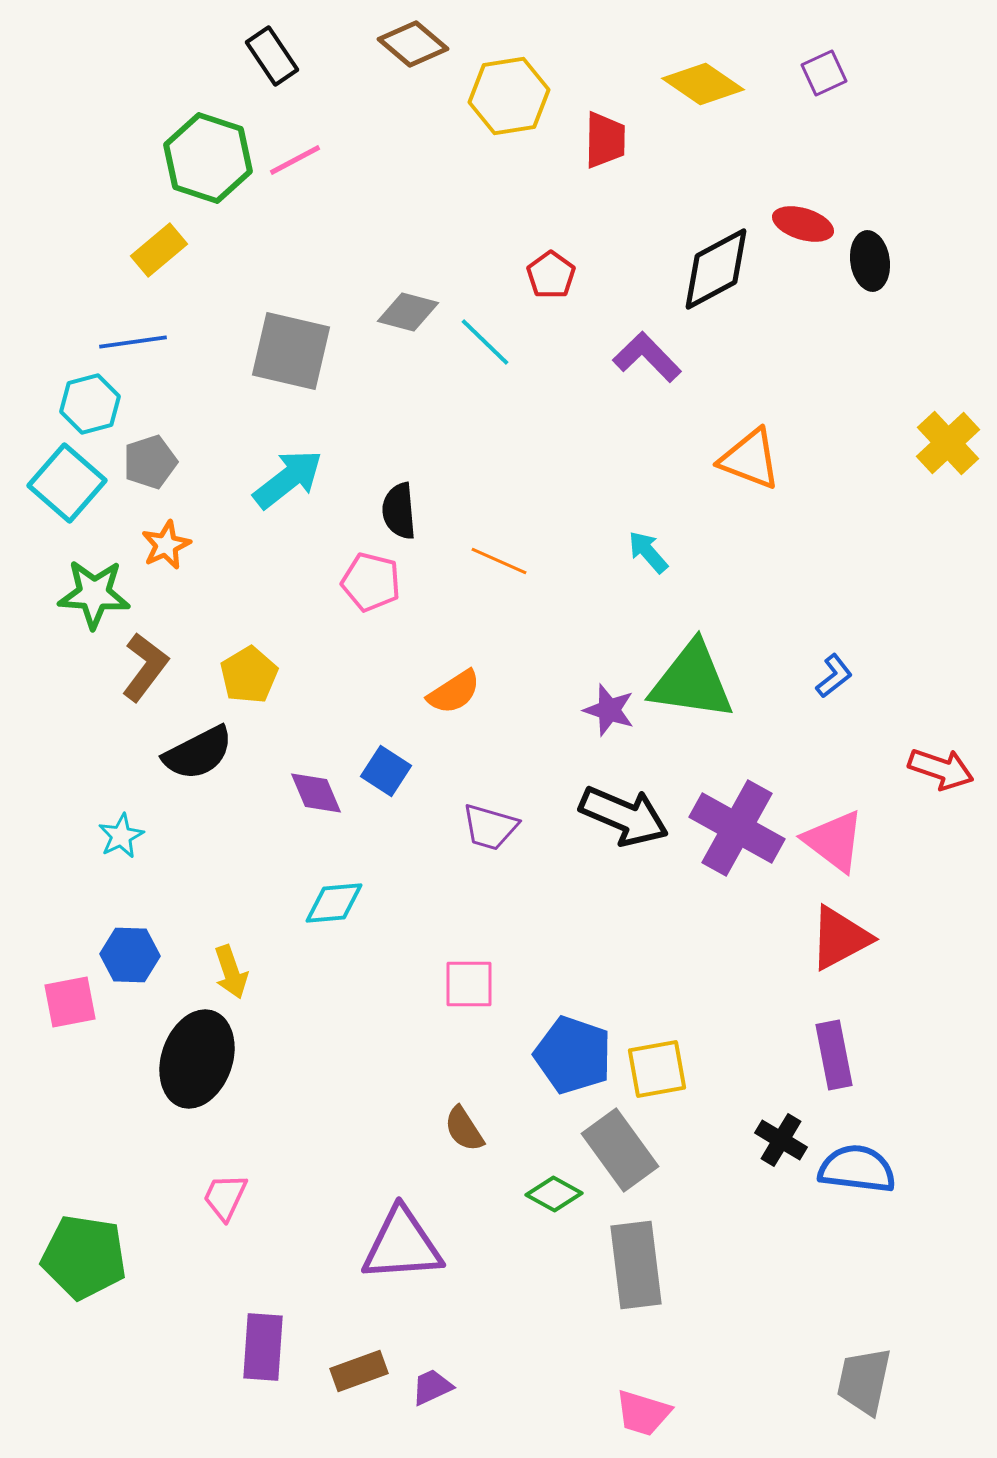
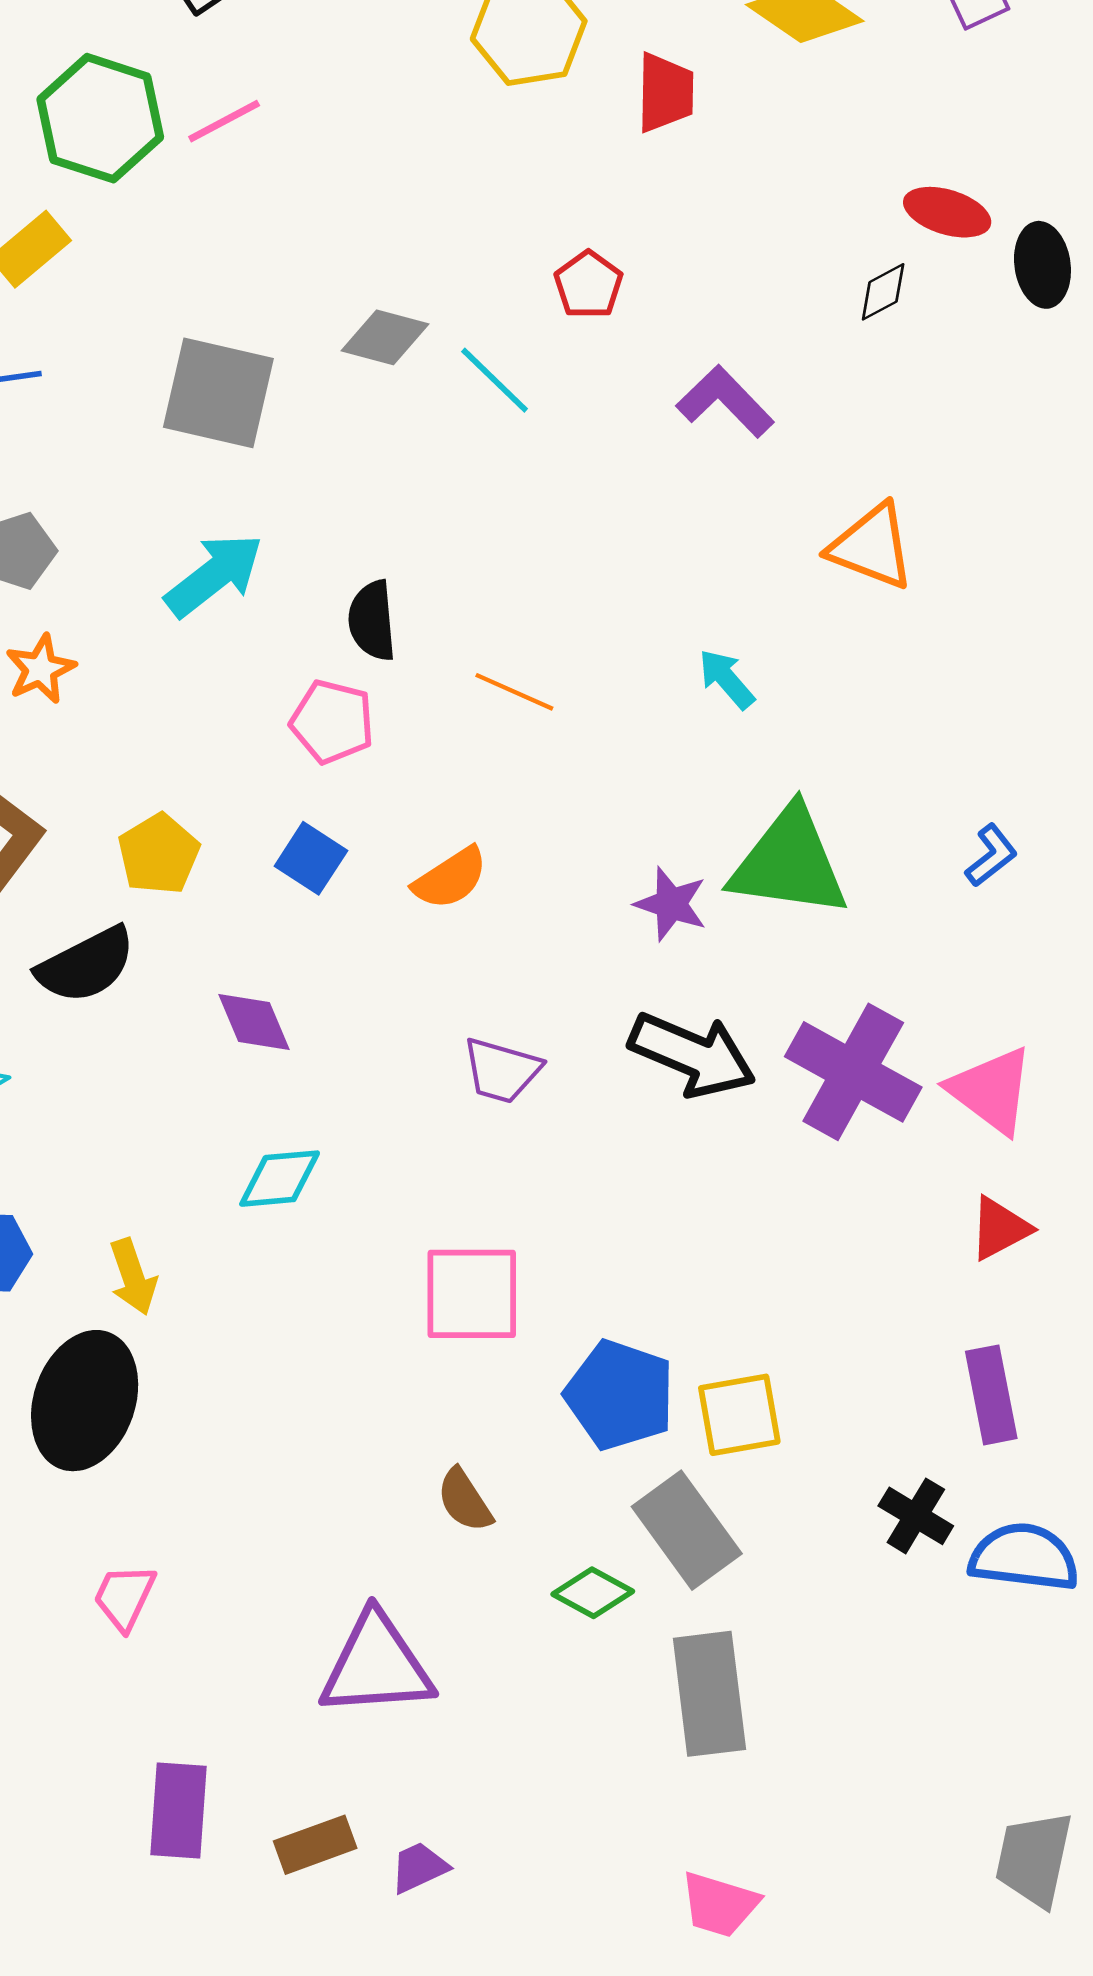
black diamond: (716, 269) -> (883, 292), moved, size x0.5
blue square: (386, 771) -> (311, 858), moved
red triangle: (840, 938) -> (1000, 1228), size x0.7
pink square: (469, 984) -> (472, 1294), size x1.4

